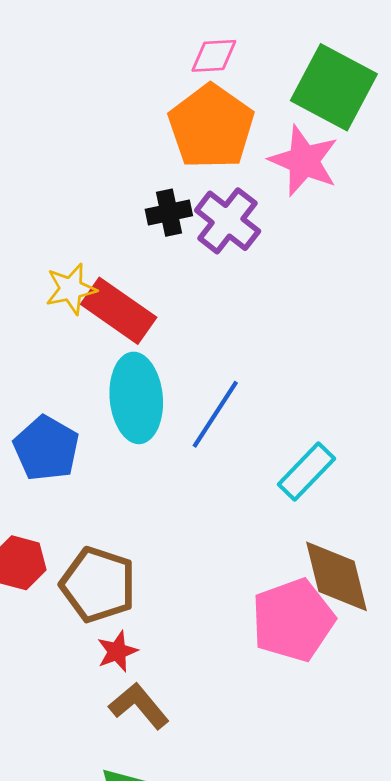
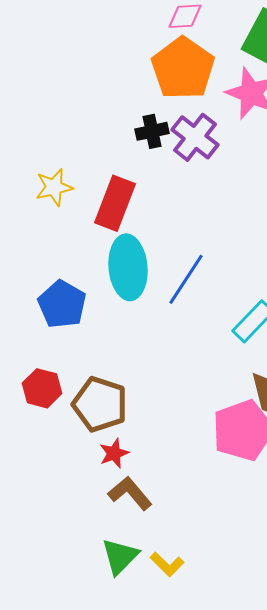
yellow star: (71, 289) -> (54, 187), moved
red rectangle: (119, 311) -> (115, 203), turned 76

